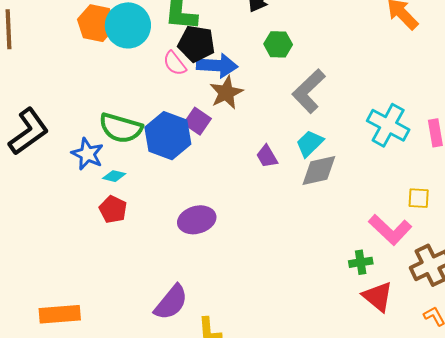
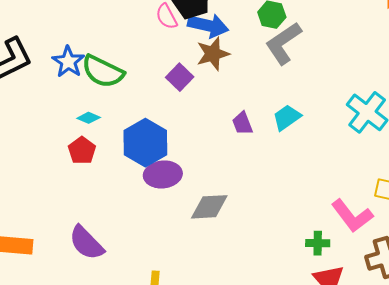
gray L-shape: (309, 91) -> (283, 43), moved
blue hexagon: (168, 136) -> (145, 143), moved
blue star: (87, 154) -> (68, 62), moved
gray diamond: (319, 170) -> (209, 207), moved
purple semicircle: (171, 302) -> (86, 243), moved, turned 87

